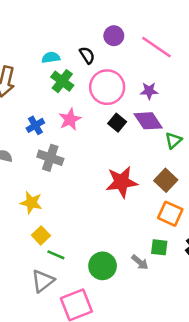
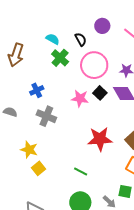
cyan semicircle: (51, 57) -> (53, 39), turned 32
pink star: (70, 119) -> (80, 98), moved, turned 30
yellow square: (41, 235) -> (39, 168), moved
green line: (56, 255) -> (81, 171), moved

